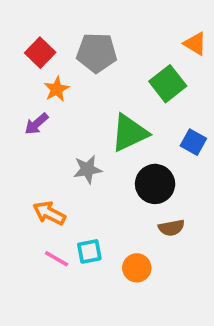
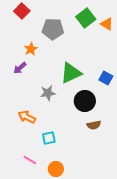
red square: (40, 53) -> (22, 11), moved
green square: (168, 84) -> (86, 18), moved
pink line: (57, 259) -> (30, 160), moved
orange circle: (137, 268) -> (56, 169), moved

